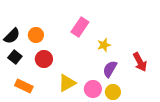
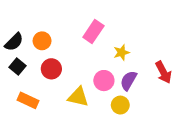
yellow triangle: (67, 83) -> (78, 97), turned 42
pink circle: (93, 89) -> (104, 81), moved
yellow circle: (113, 92) -> (120, 105), moved

